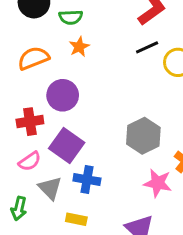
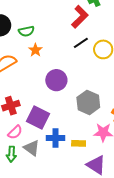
purple circle: (63, 95) -> (56, 80), moved
green arrow: (19, 208) -> (11, 154), moved
yellow rectangle: (76, 219) -> (79, 143), moved

